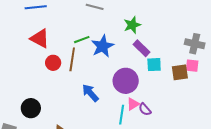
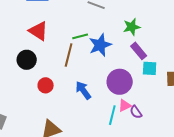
red circle: (53, 63) -> (46, 85), moved
black circle: (31, 108) -> (27, 60), moved

